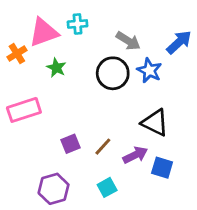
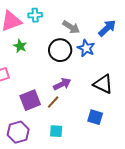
black triangle: (155, 123) -> (103, 84), moved
purple square: (70, 144) -> (30, 100), size x1.5
purple arrow: (135, 155) -> (62, 84), moved
cyan square: (107, 187) -> (56, 131), turned 32

